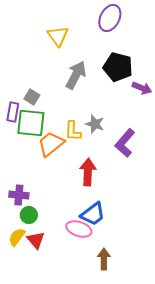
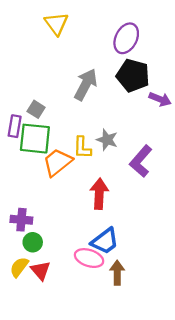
purple ellipse: (110, 18) -> (126, 38), moved
yellow triangle: (58, 36) -> (56, 24), moved
brown arrow: (104, 259) -> (117, 273), moved

